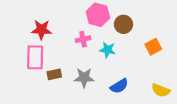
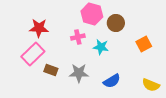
pink rectangle: (35, 57) -> (33, 54), turned 45
brown rectangle: (54, 74) -> (51, 70), turned 32

